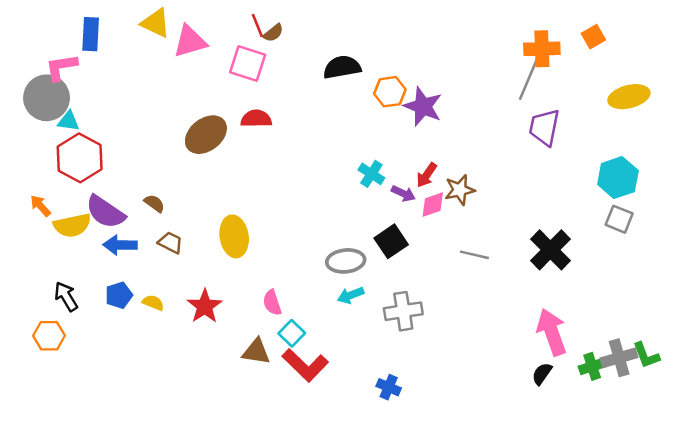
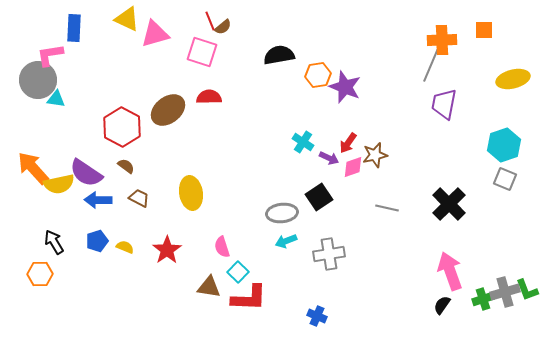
orange square: (593, 37) -> (484, 30), turned 30
red hexagon: (80, 158) -> (122, 127), moved
orange arrow: (40, 206) -> (33, 168), size x1.8
red L-shape: (305, 365) -> (249, 298), turned -42

